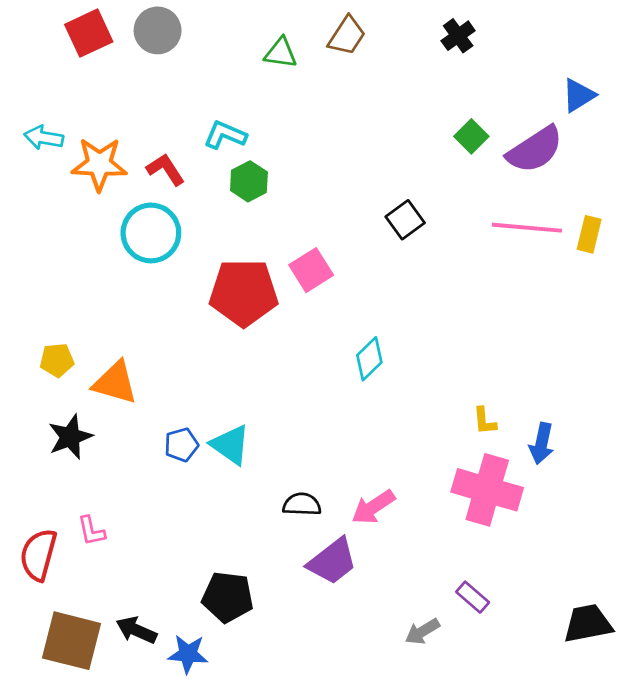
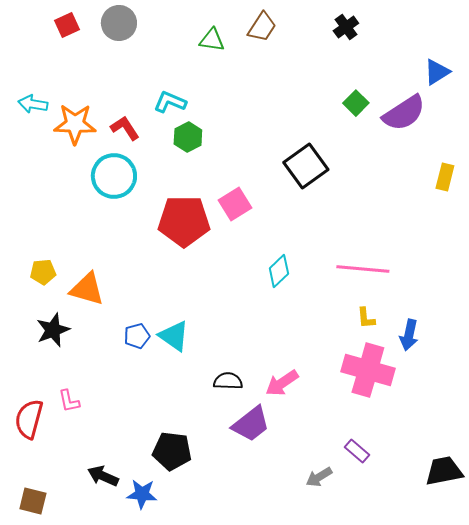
red square: (89, 33) -> (67, 25), size x0.7
black square: (405, 220) -> (306, 166), size x1.5
pink line: (527, 228) -> (363, 269), moved
brown square: (71, 641) -> (33, 501), moved, size x0.6

